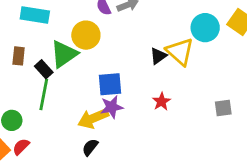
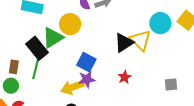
brown rectangle: (19, 56) -> (14, 67), moved
black triangle: (158, 56) -> (124, 43), size x1.5
black rectangle: (44, 69) -> (37, 48), size x1.6
blue square: (110, 84) -> (86, 62), turned 30

